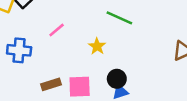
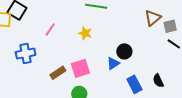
black circle: (117, 79) -> (124, 51), moved

